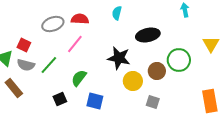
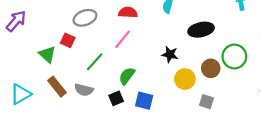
gray ellipse: (53, 24) -> (85, 18), moved
black star: (119, 58) -> (170, 54), size x0.7
gray semicircle: (26, 65) -> (84, 90), moved
black square: (60, 99) -> (116, 98), moved

